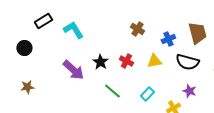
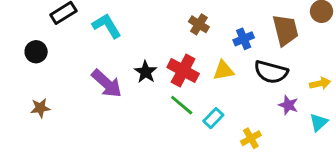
red cross: (126, 61) -> (183, 70), size x1.5
green line: (112, 91) -> (182, 105), moved
purple star: (189, 91) -> (288, 105), moved

